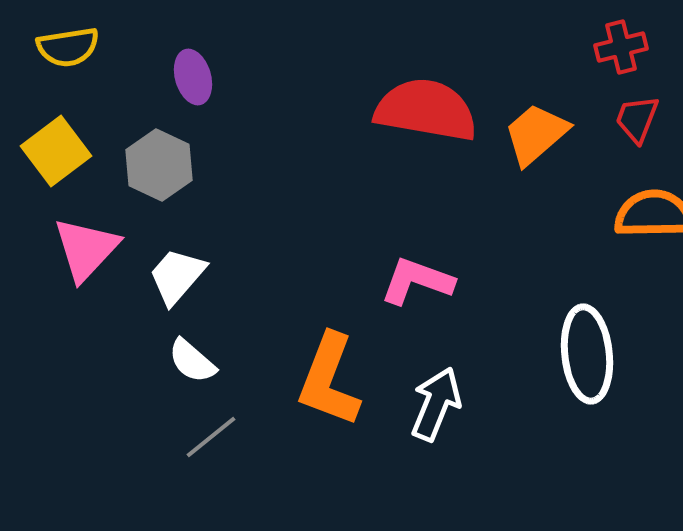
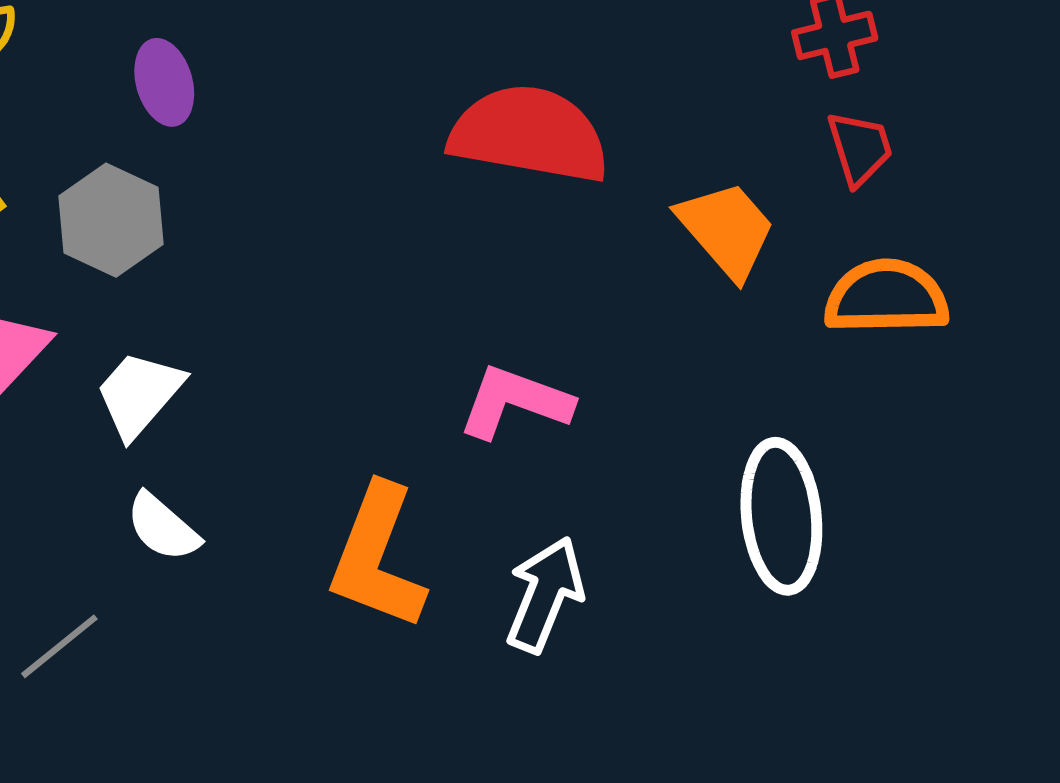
red trapezoid: (637, 119) -> (860, 148), turned 142
orange trapezoid: (536, 134) -> (727, 230), moved, turned 90
gray line: (211, 437) -> (59, 646), moved

